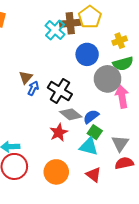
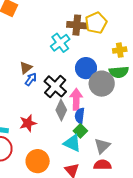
cyan cross: (55, 30) -> (60, 43), moved
blue circle: (87, 54) -> (86, 68), moved
pink arrow: (122, 97) -> (76, 99), moved
gray diamond: (71, 114) -> (61, 110), turned 65
blue semicircle: (91, 117) -> (80, 116), turned -56
red star: (59, 132) -> (28, 123), moved

